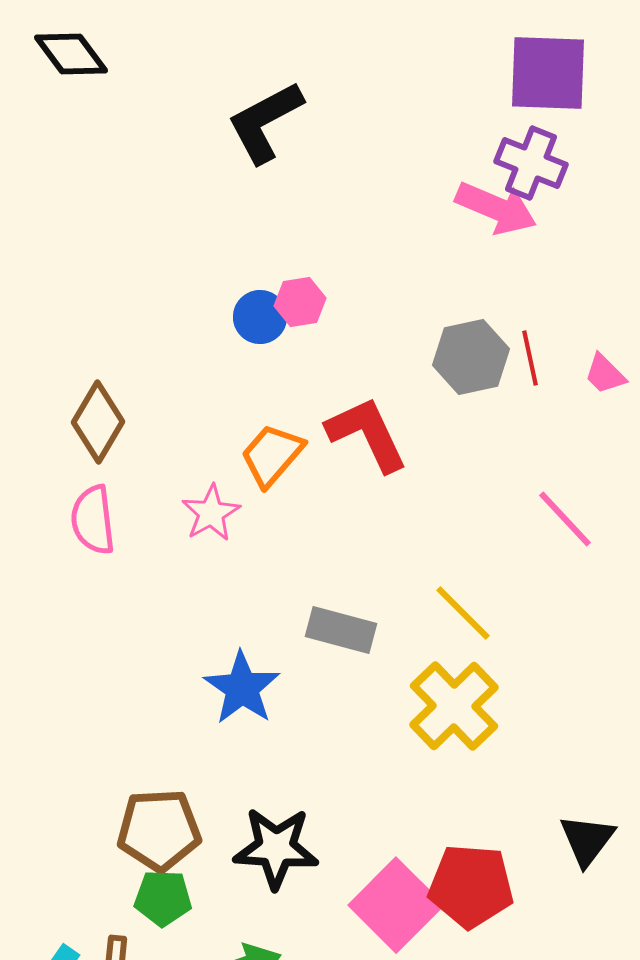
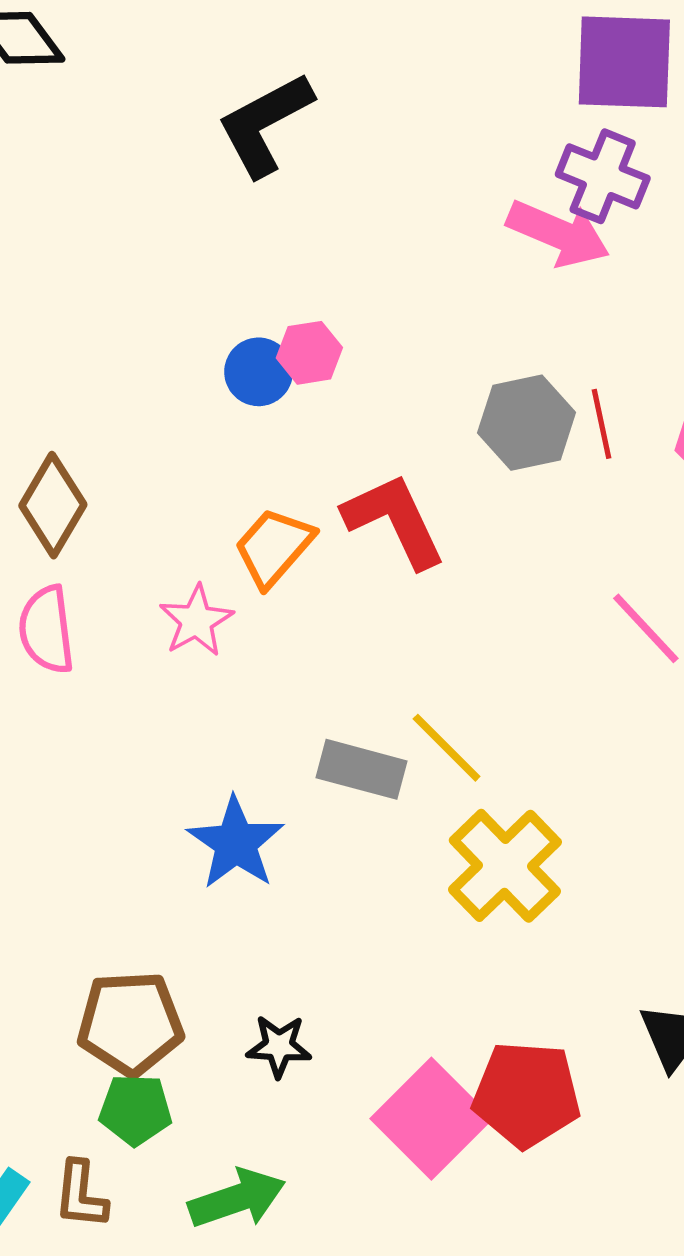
yellow line: (463, 613) -> (447, 748), moved
black star: (276, 848) -> (279, 1046), size x0.6

